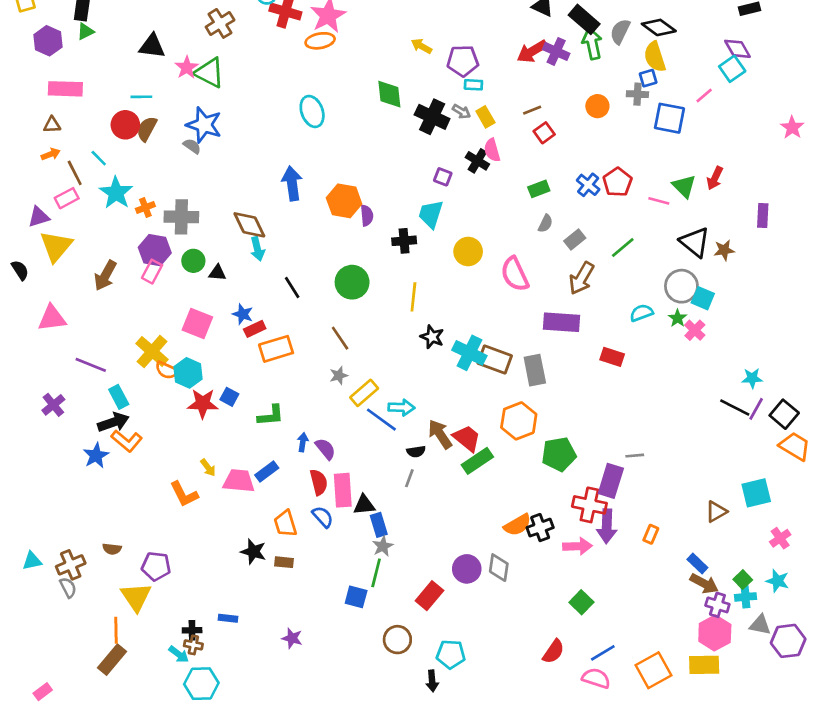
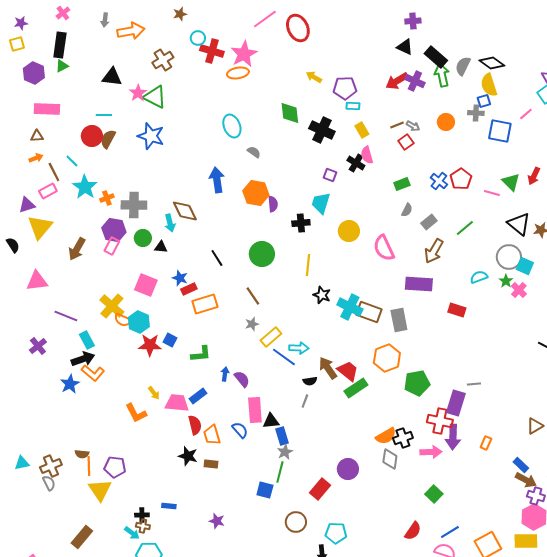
gray arrow: (461, 111) -> (413, 126), moved
gray semicircle: (192, 146) -> (254, 152), moved
cyan arrow: (257, 249) -> (170, 223), moved
red semicircle: (319, 482) -> (195, 425), moved
gray diamond: (499, 568) -> (390, 459), moved
orange line: (116, 630) -> (89, 466), moved

